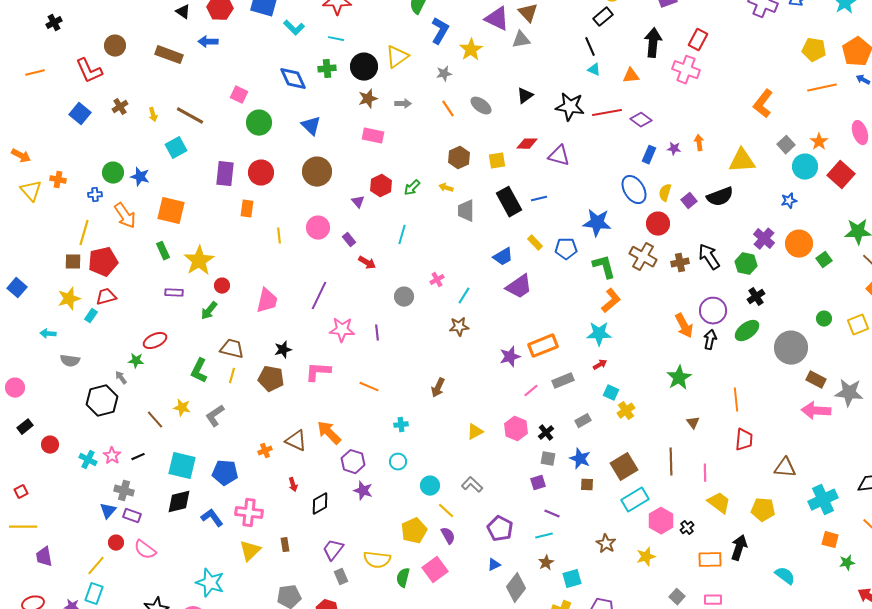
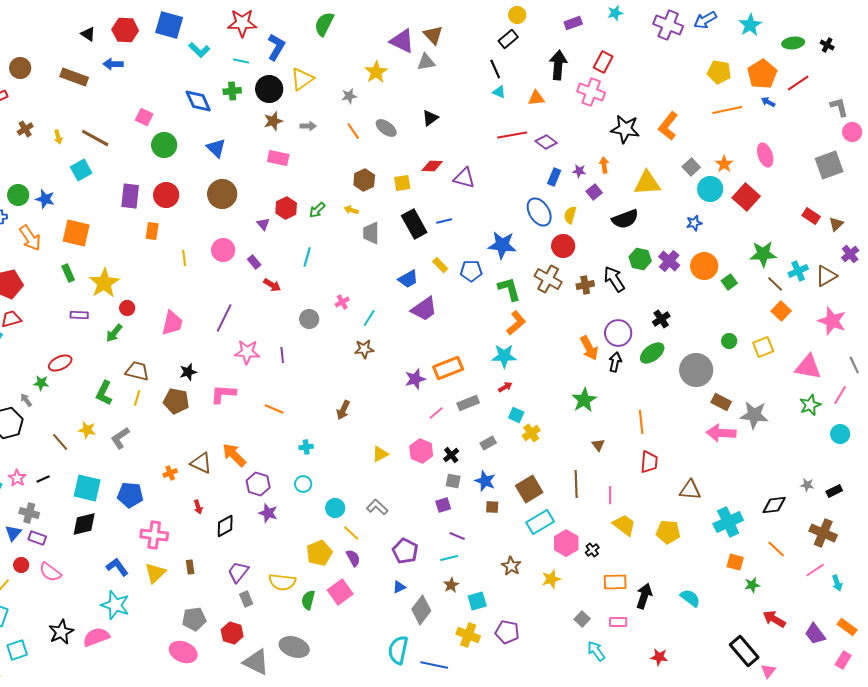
blue L-shape: (440, 31) -> (276, 47), moved
black star: (570, 107) -> (625, 129), moved
purple square: (689, 201) -> (594, 192), moved
green hexagon: (746, 264) -> (640, 259), moved
blue L-shape: (212, 518) -> (117, 567), moved
black arrow: (739, 548) -> (644, 596), moved

